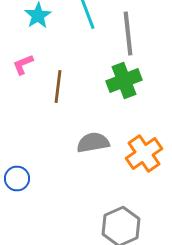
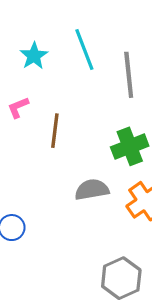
green cross: (124, 80) -> (130, 146), moved

